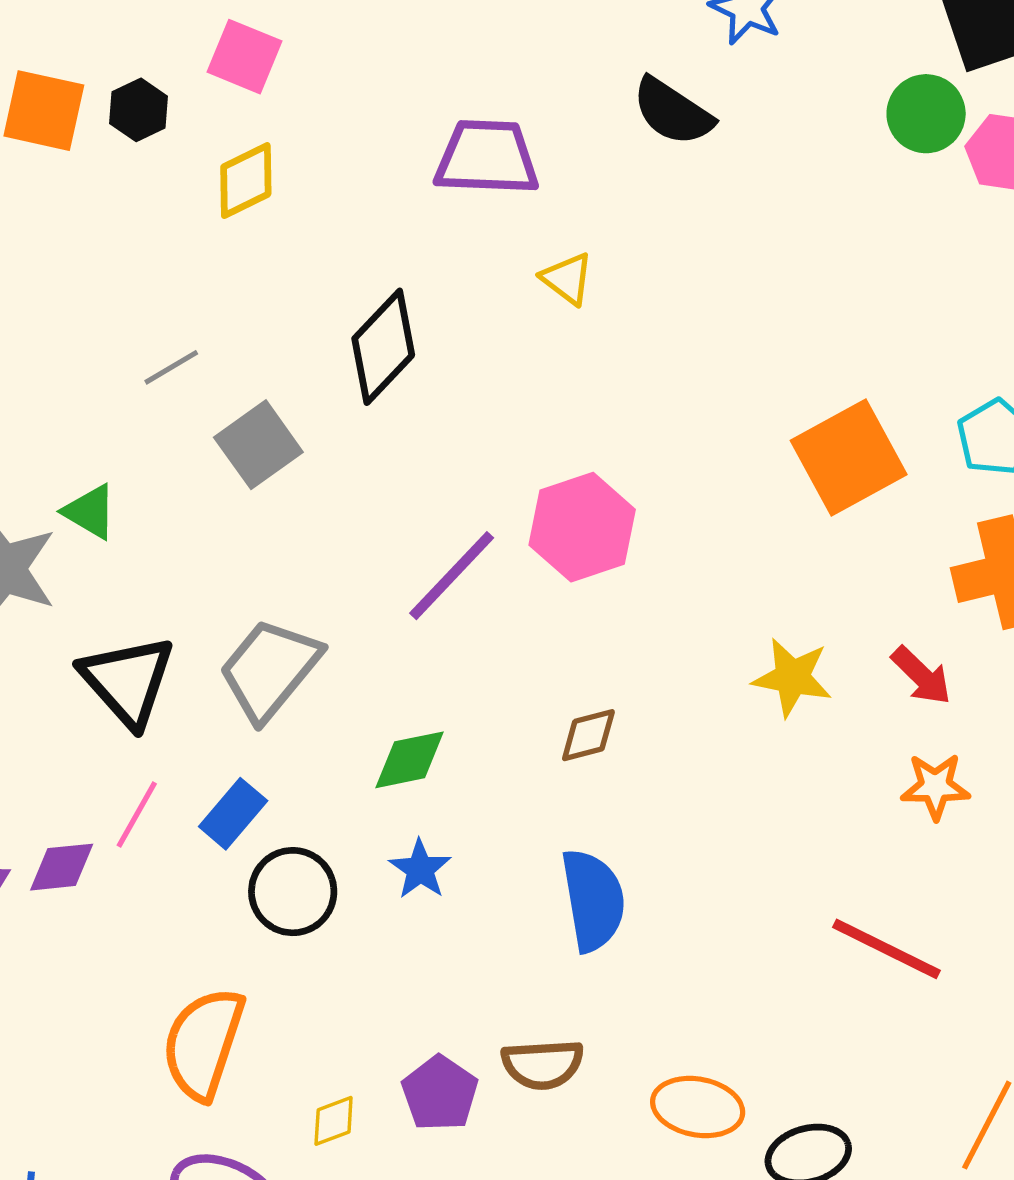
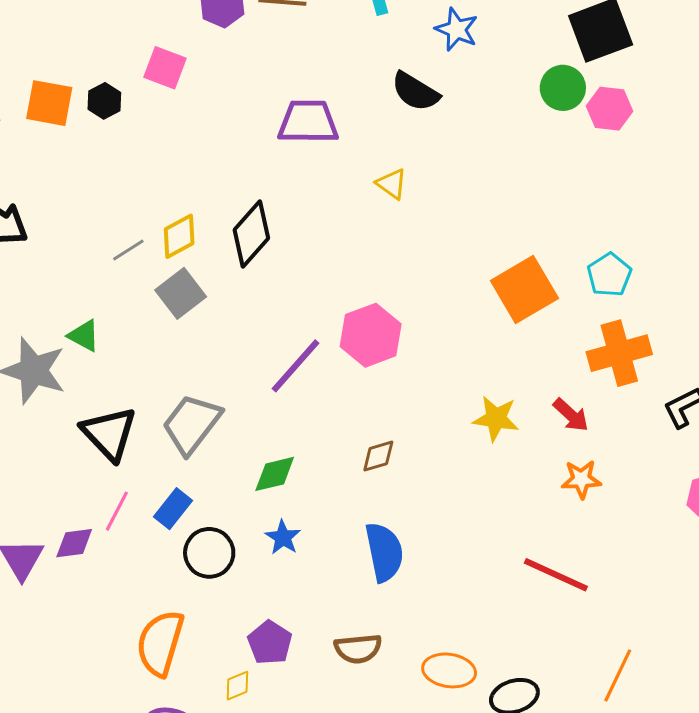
yellow diamond: (246, 180) -> (179, 236), moved
yellow triangle: (567, 279) -> (392, 184), moved
purple pentagon: (440, 1093) -> (270, 643), moved

